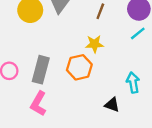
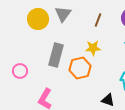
gray rectangle: (41, 70) -> (56, 55), moved

